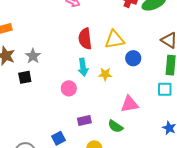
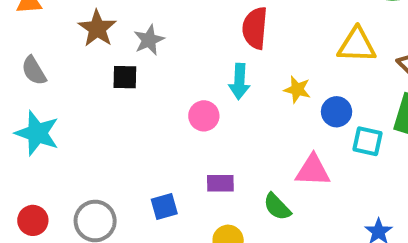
yellow triangle: (115, 40) -> (357, 45), moved
blue circle: (133, 58) -> (337, 112), moved
yellow star: (105, 74) -> (297, 89), moved
cyan square: (165, 89) -> (367, 141), moved

